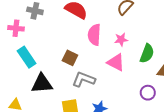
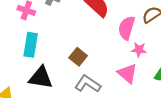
pink semicircle: (94, 35) -> (127, 28), moved
cyan rectangle: (27, 57) -> (31, 45), turned 30

